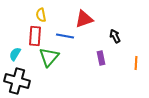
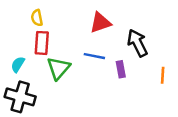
yellow semicircle: (41, 15) -> (37, 18), moved
blue line: (65, 36) -> (94, 56), moved
black arrow: (115, 36) -> (137, 43), size x1.6

